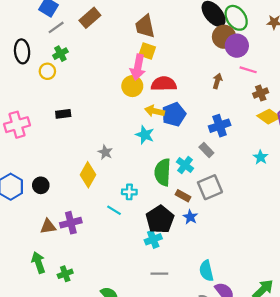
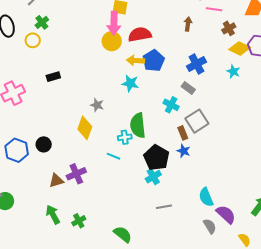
cyan star: (261, 157) -> (233, 71), moved
green semicircle: (163, 172) -> (138, 125), moved
brown rectangle: (183, 196) -> (183, 133), moved, turned 48

